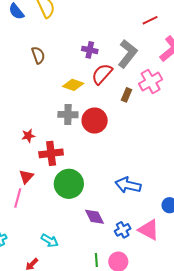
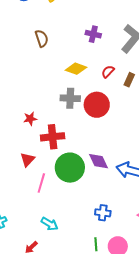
red semicircle: (102, 74) -> (108, 72), moved, size x0.6
pink line: (18, 198) -> (41, 183), moved
purple diamond: (95, 217) -> (99, 161), moved
blue cross: (123, 230) -> (103, 213), moved, turned 35

